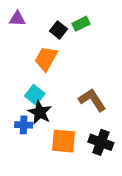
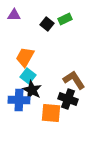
orange trapezoid: (46, 59) -> (25, 57), moved
blue cross: (24, 125) -> (19, 100), size x1.5
black cross: (101, 142) -> (68, 99), moved

